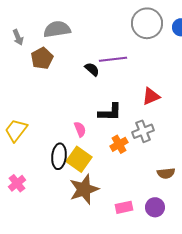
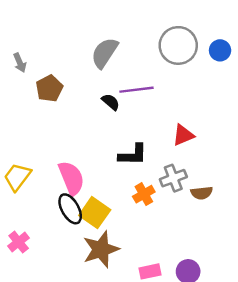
gray semicircle: (57, 29) -> (105, 53), moved, turned -48
pink semicircle: (80, 129) -> (71, 178), moved, size x1.8
black ellipse: (59, 156) -> (70, 209), turned -35
brown semicircle: (166, 173) -> (202, 193), moved

